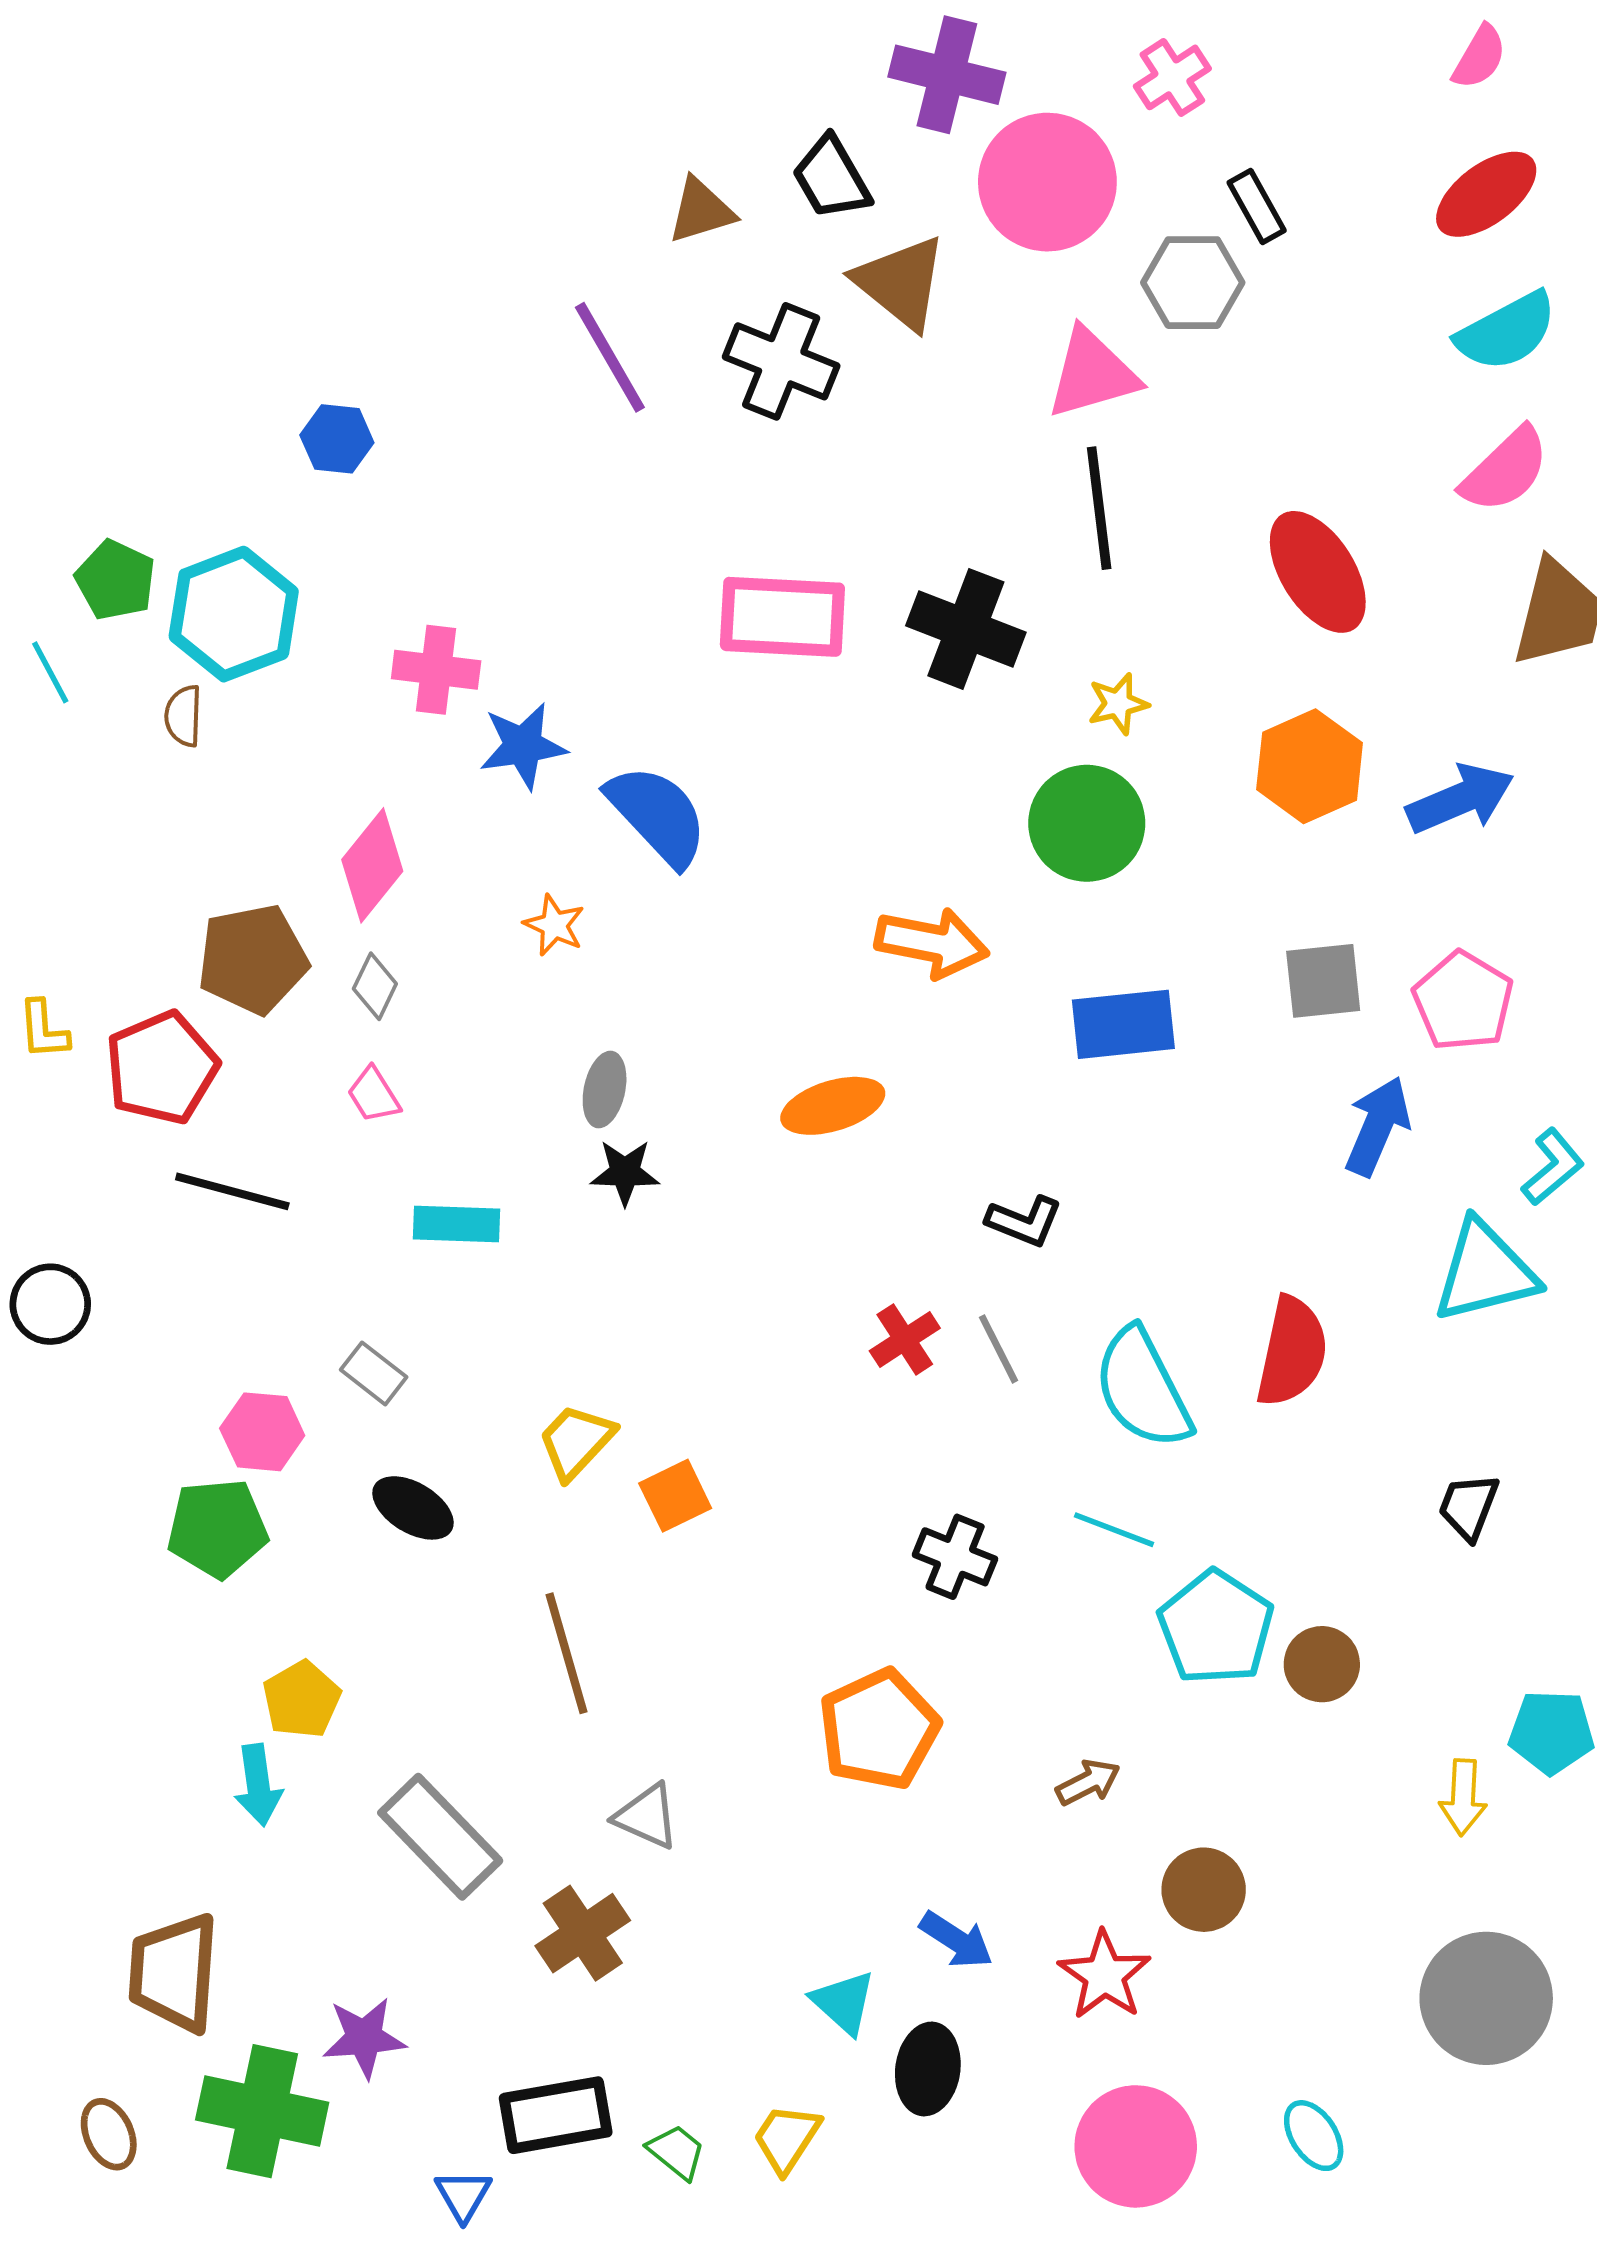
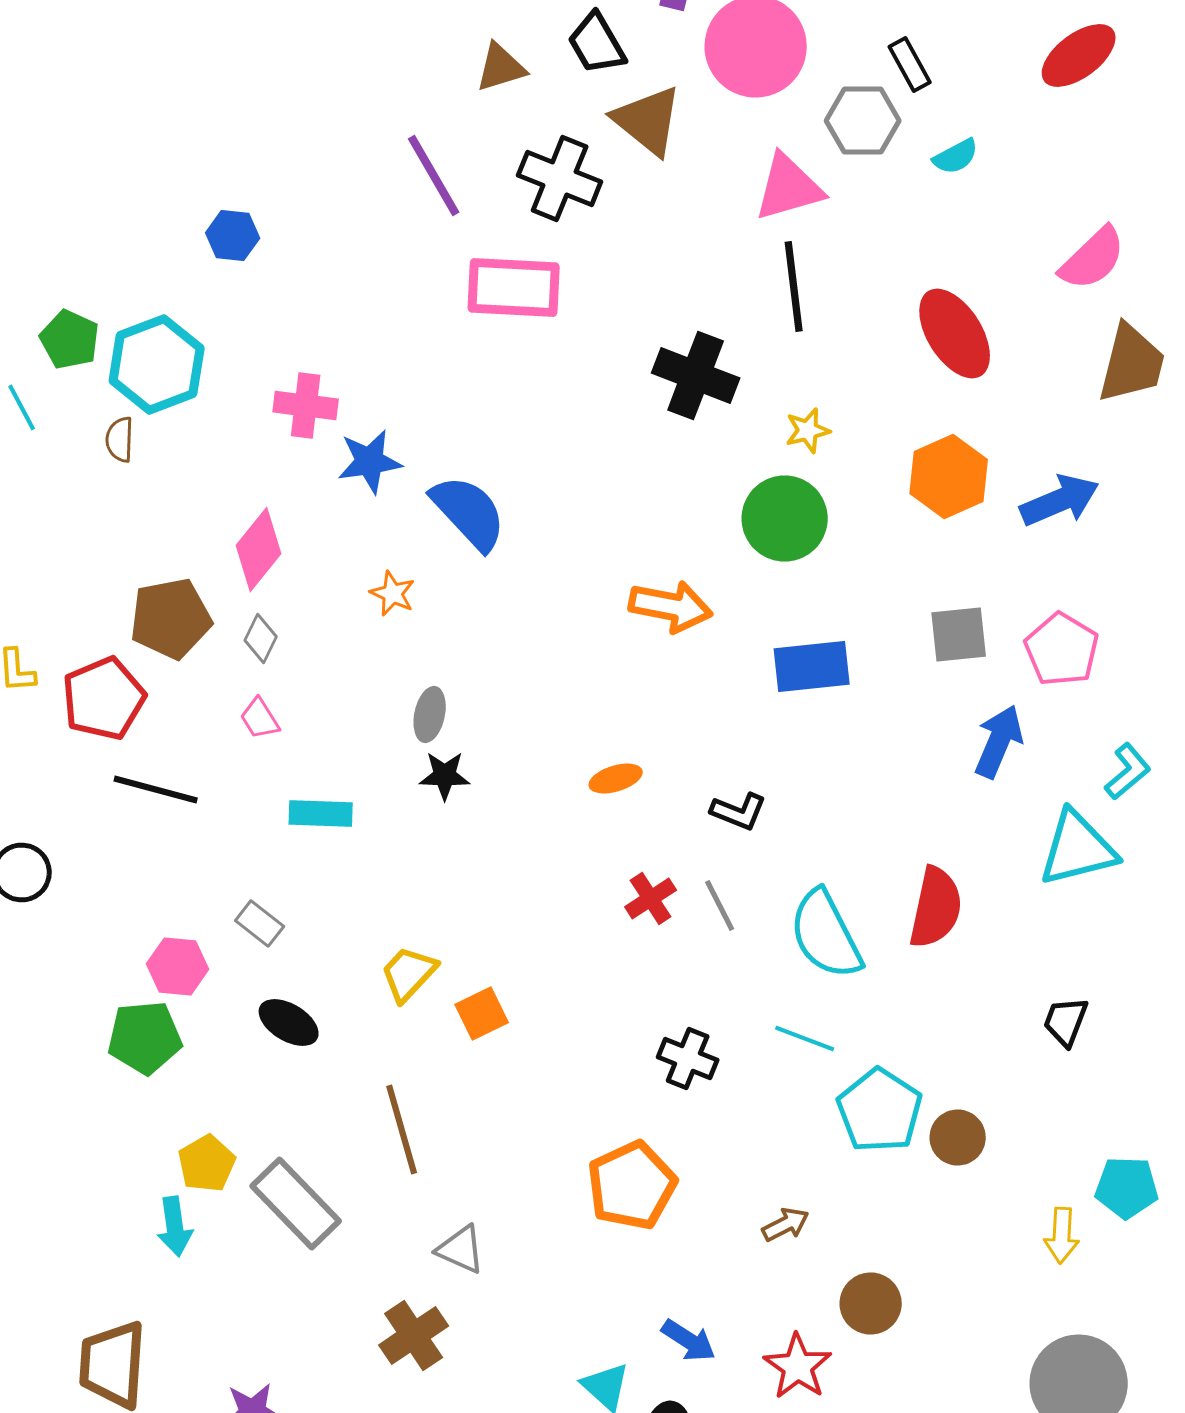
cyan semicircle: (1507, 331) -> (956, 156), moved, size x0.6
pink rectangle: (782, 617) -> (514, 288), moved
orange ellipse: (833, 1106) -> (616, 778), moved, size x0.7
gray rectangle: (440, 1837) -> (296, 1204), moved

